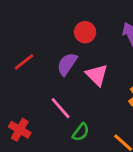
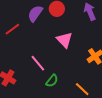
purple semicircle: (67, 64) -> (35, 14), moved

